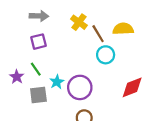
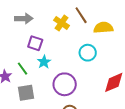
brown line: (98, 34) -> (81, 15), moved
purple square: (39, 42) -> (35, 43), moved, turned 35
cyan star: (57, 82) -> (44, 62), moved

